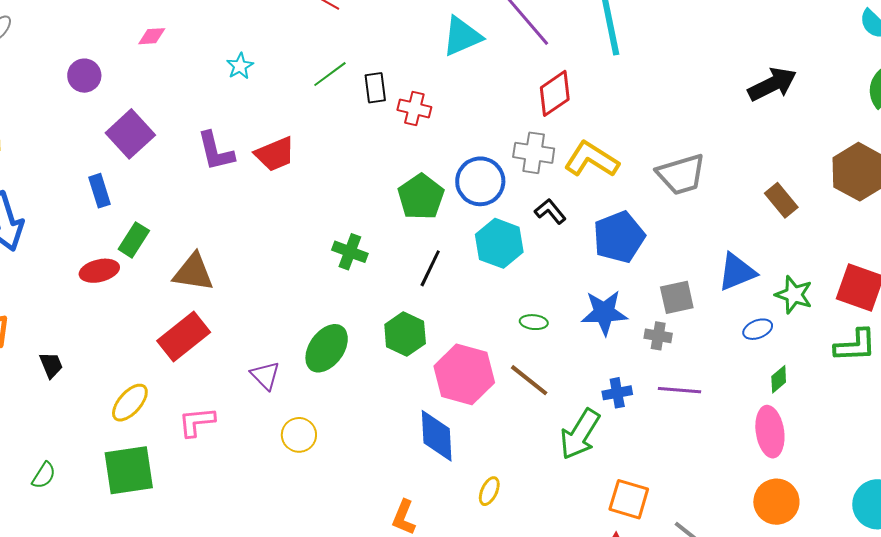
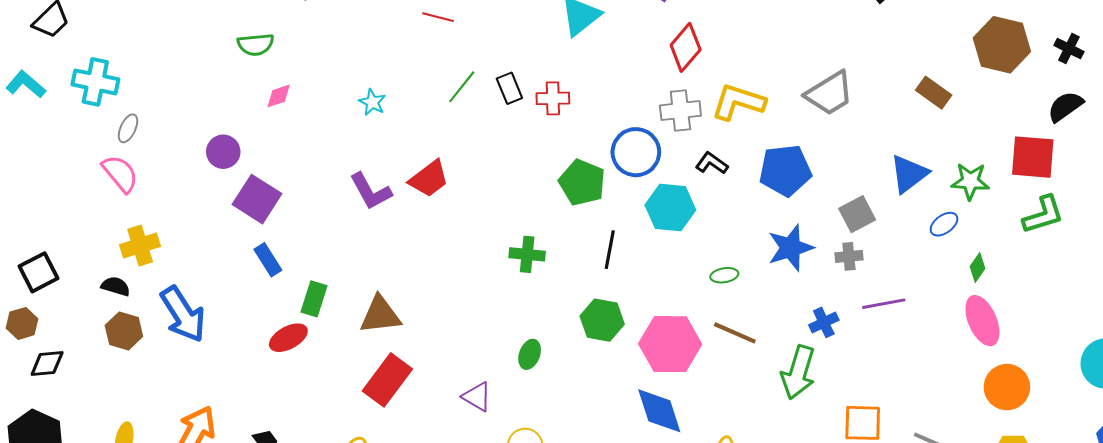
purple square: (130, 134) -> (257, 199), moved
blue pentagon: (619, 237) -> (785, 170), turned 30
green ellipse: (327, 348) -> (530, 354), size x0.6

